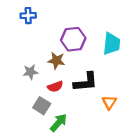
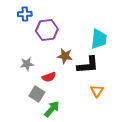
purple hexagon: (73, 39) -> (47, 30), moved
brown star: (56, 61) -> (65, 56), moved
black L-shape: (86, 82) -> (88, 65), moved

